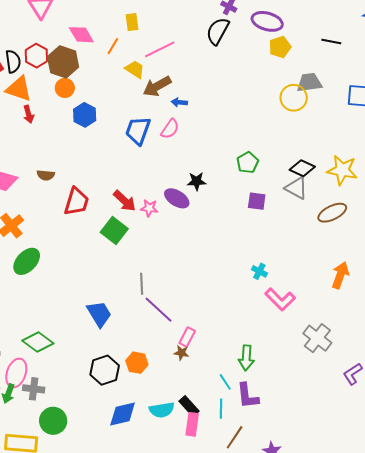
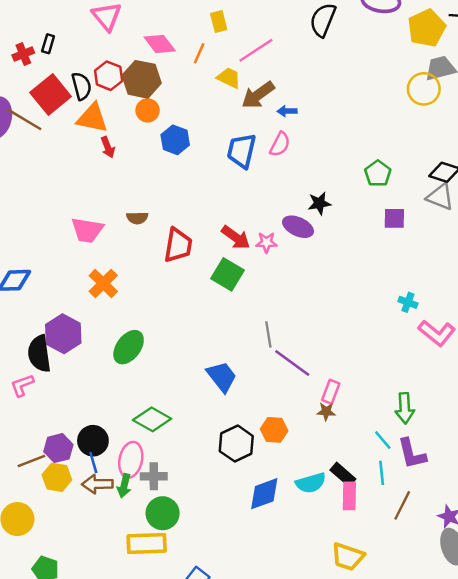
yellow pentagon: (280, 47) -> (427, 28), moved, size x1.4
green ellipse: (27, 261) -> (129, 347), moved
green circle: (53, 421) -> (163, 513), moved

